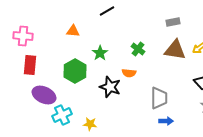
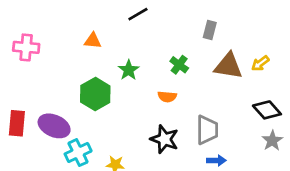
gray rectangle: (173, 22) -> (210, 30), moved, turned -64
red rectangle: (30, 65) -> (17, 123), moved
black star: (110, 87) -> (165, 139), moved

